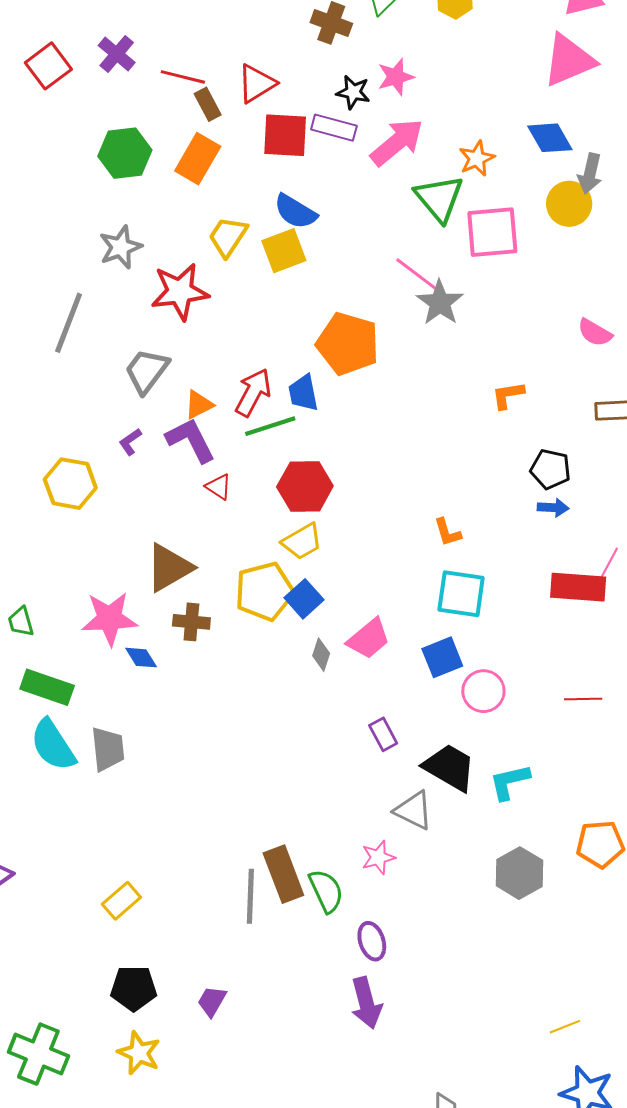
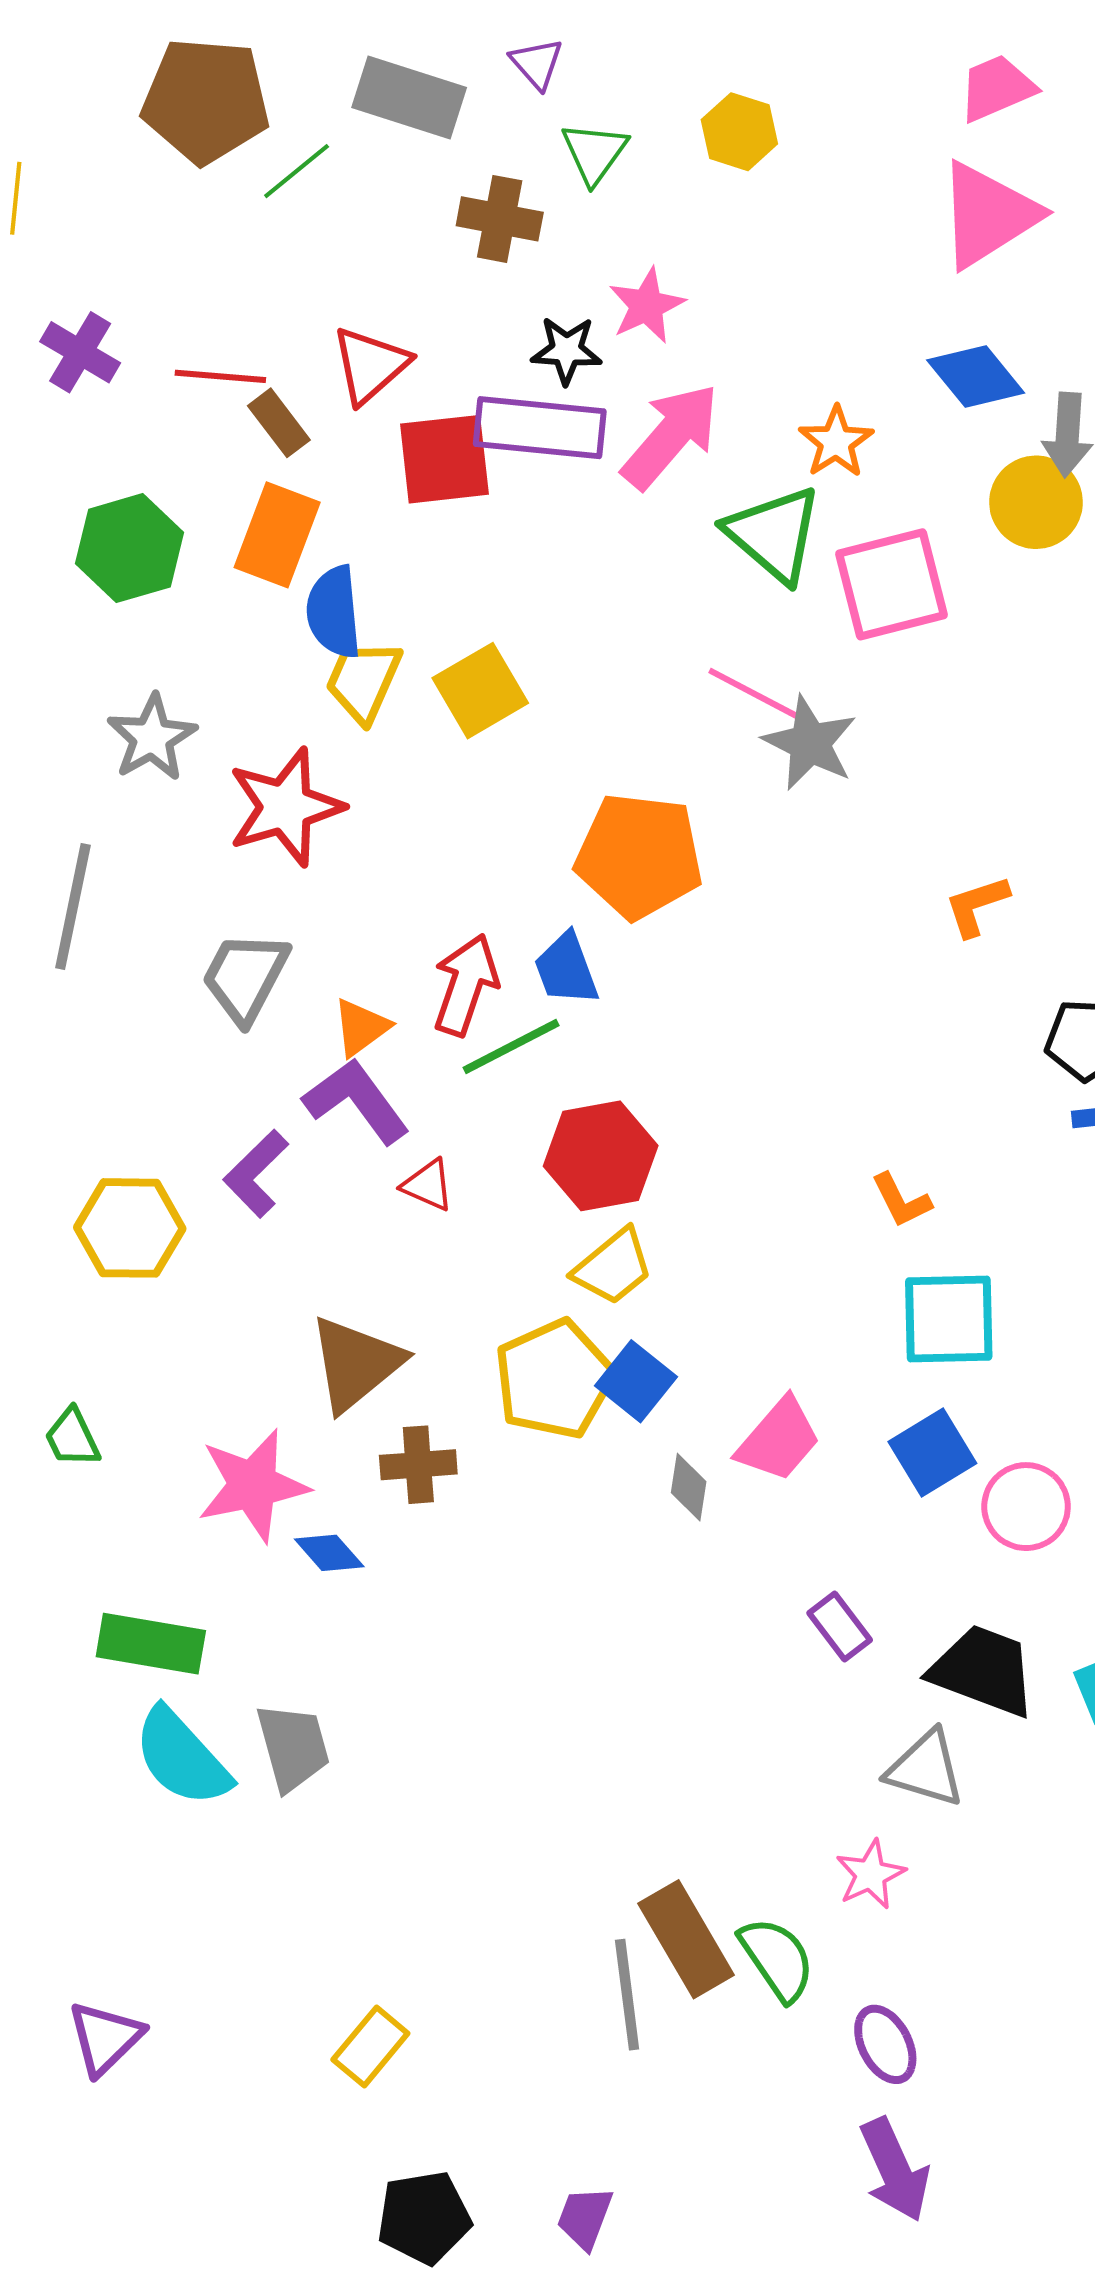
purple rectangle: (334, 128) -> (540, 428), size x1.4
blue semicircle: (295, 212) -> (334, 612), moved, turned 63
purple L-shape: (130, 442) -> (256, 1174), moved, size x1.5
green trapezoid: (21, 622) -> (72, 1438), moved

